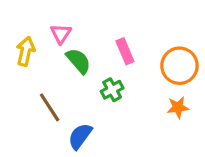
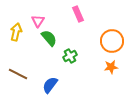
pink rectangle: (125, 51) -> (78, 14), moved
brown line: (50, 107) -> (18, 74), moved, turned -30

